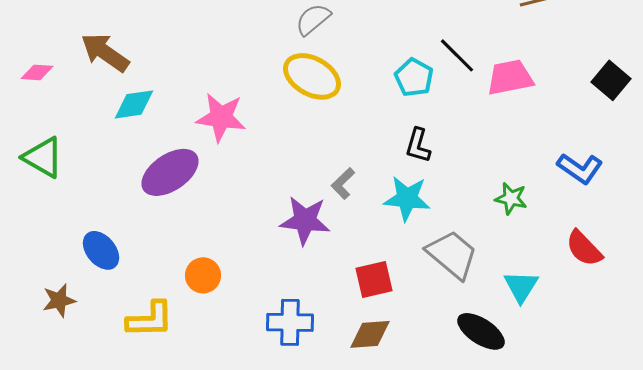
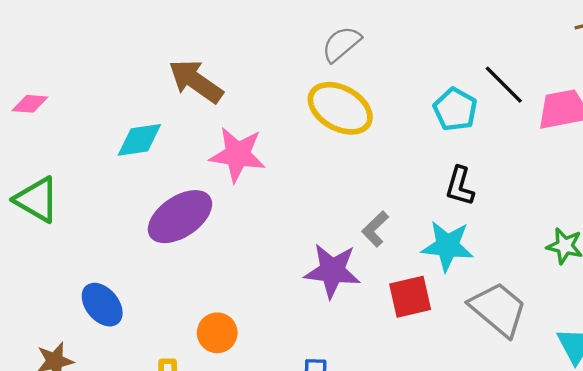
brown arrow: (105, 52) -> (196, 81), moved
red square: (374, 279) -> (410, 297), moved

